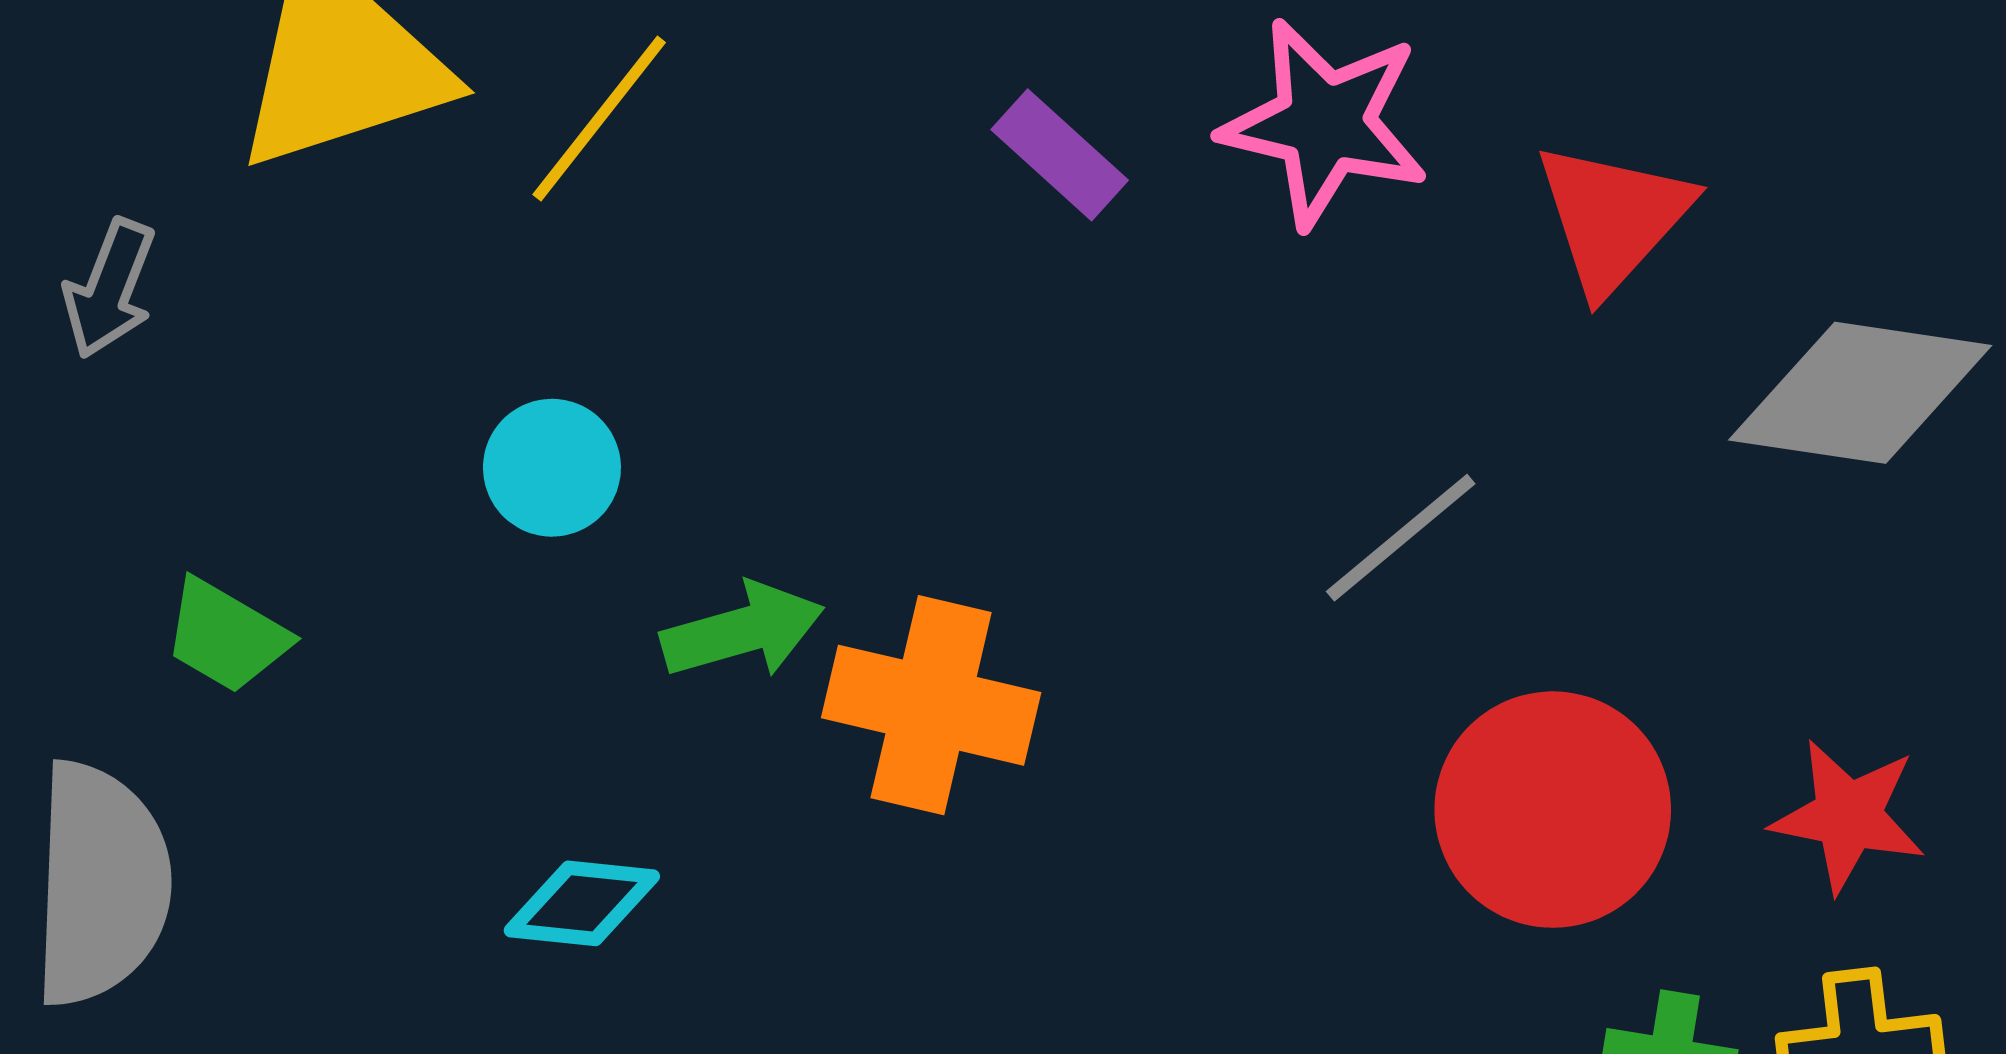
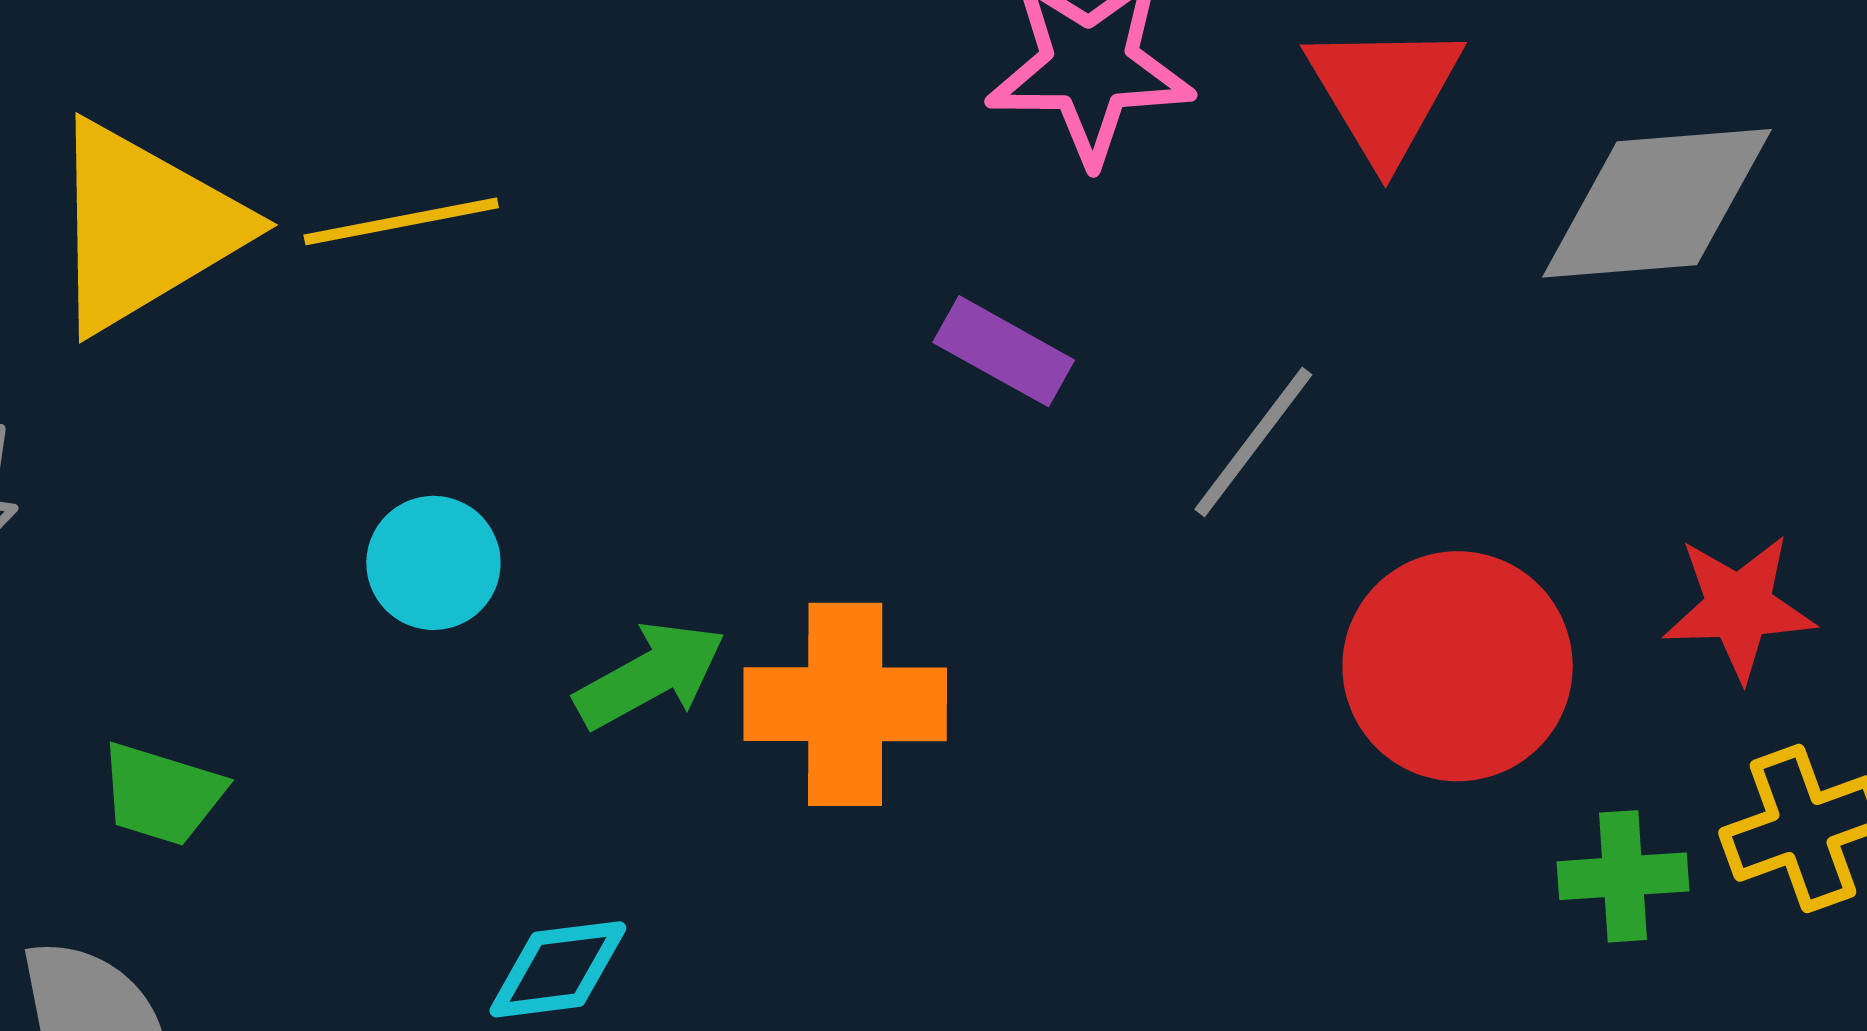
yellow line: (599, 118) -> (401, 221), turned 54
purple rectangle: (1060, 155) -> (1004, 351), moved

